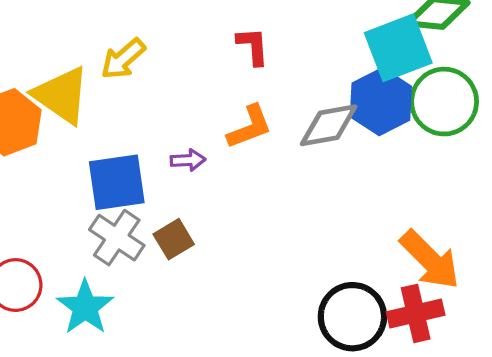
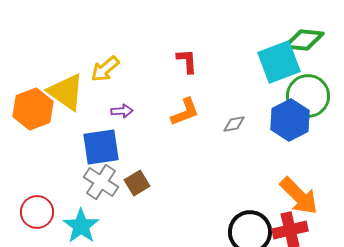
blue hexagon: (381, 102) -> (290, 120), moved
gray diamond: (329, 125) -> (234, 124), moved, size x0.6
purple arrow: (188, 160) -> (122, 111), moved

